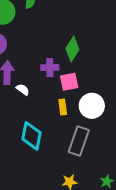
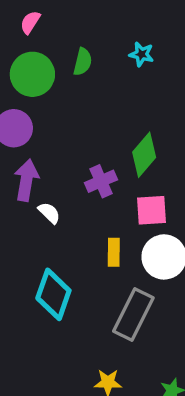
purple cross: (50, 67) -> (101, 181), turned -30
pink square: (69, 82) -> (152, 210), moved

